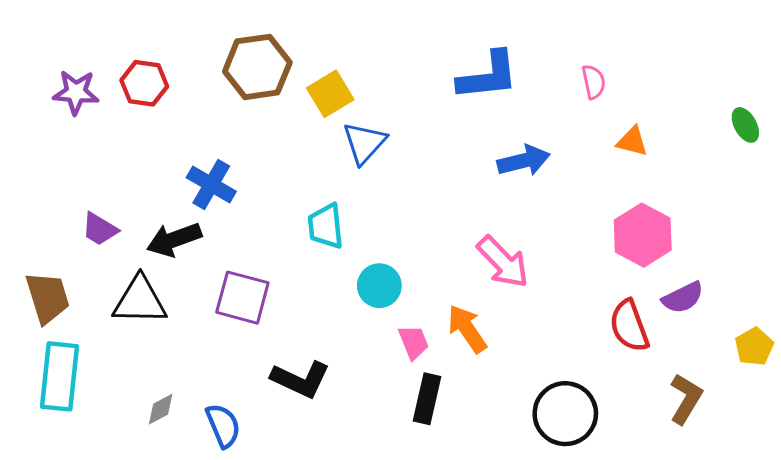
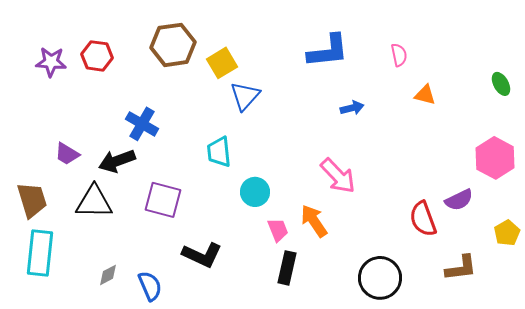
blue arrow: (524, 161) -> (352, 108), size x0.7
pink hexagon: (643, 235) -> (495, 158), moved
brown L-shape: (686, 399) -> (461, 268), turned 52

